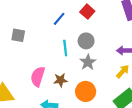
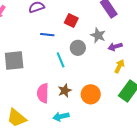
blue line: (59, 19) -> (47, 35), turned 72
gray square: (18, 35) -> (14, 61), size x1.5
gray star: (88, 62) -> (98, 35), moved

